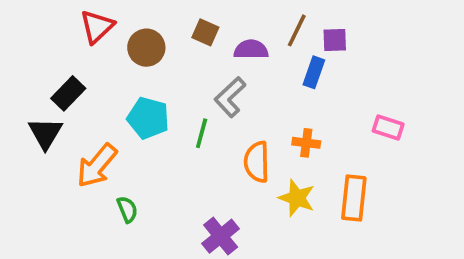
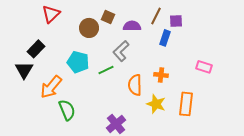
brown circle: (146, 48) -> (89, 28), moved
green line: (202, 133) -> (106, 70), turned 49
green semicircle: (127, 209) -> (67, 110), size x1.5

